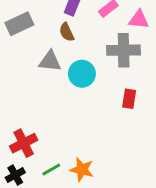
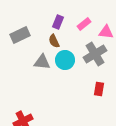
gray cross: (124, 50) -> (95, 54), turned -30
cyan circle: (82, 74) -> (65, 60), moved

